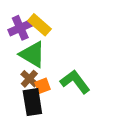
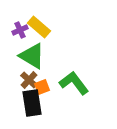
purple cross: (20, 28) -> (20, 30), size x0.7

